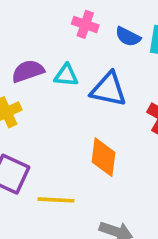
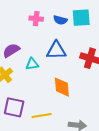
cyan triangle: (66, 75) -> (32, 64), moved

